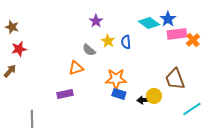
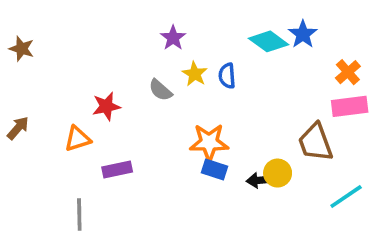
pink rectangle: (177, 34) -> (350, 106), moved
red star: (19, 49) -> (106, 106), moved
orange triangle: (76, 68) -> (77, 139), moved
gray line: (32, 119) -> (79, 214), moved

